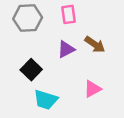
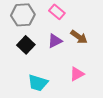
pink rectangle: (68, 14) -> (57, 12), turned -42
black square: (31, 70) -> (26, 45), moved

